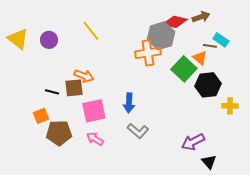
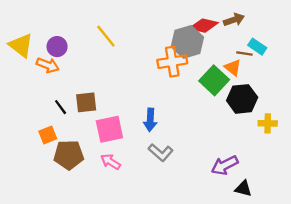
orange arrow: (84, 76) -> (48, 65), moved
black line: (52, 92) -> (61, 107), turned 40
black triangle: (209, 162) -> (243, 189), turned -35

